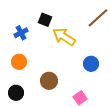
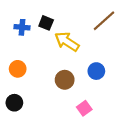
blue cross: (21, 33) -> (22, 27), moved, turned 32
brown circle: (49, 81) -> (65, 80), moved

